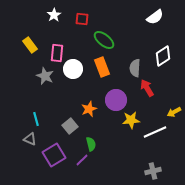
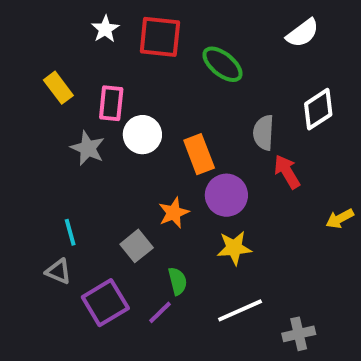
red square: (82, 19) -> (160, 37), size x1.6
green ellipse: (104, 40) -> (223, 64), moved
orange rectangle: (102, 67) -> (199, 154), moved
yellow star: (131, 120) -> (234, 248), moved
white line: (155, 132) -> (240, 310), moved

